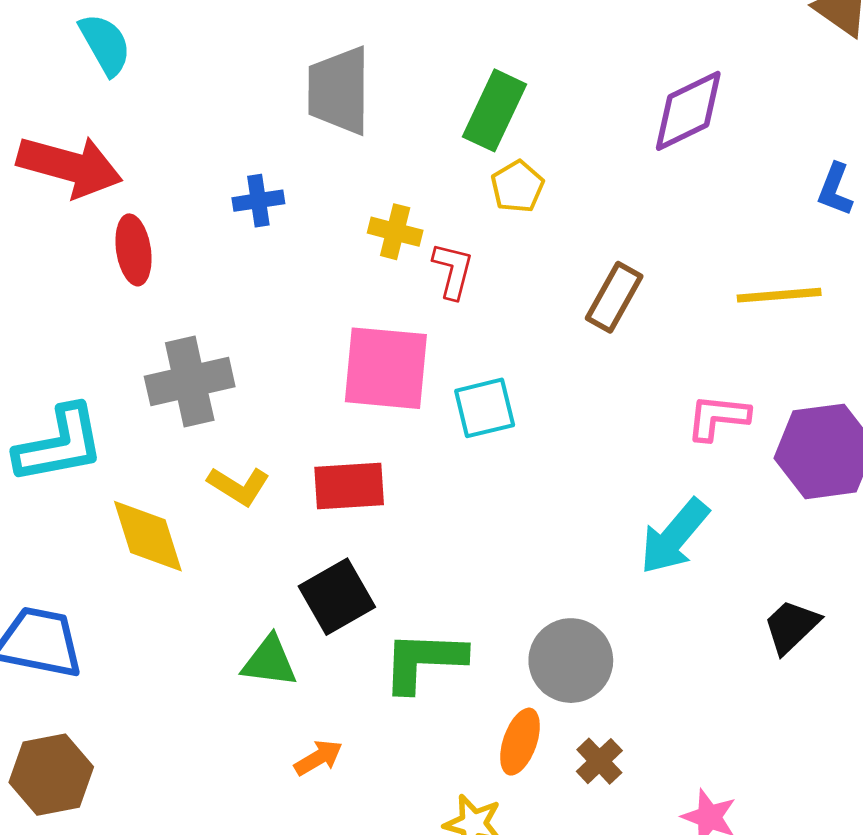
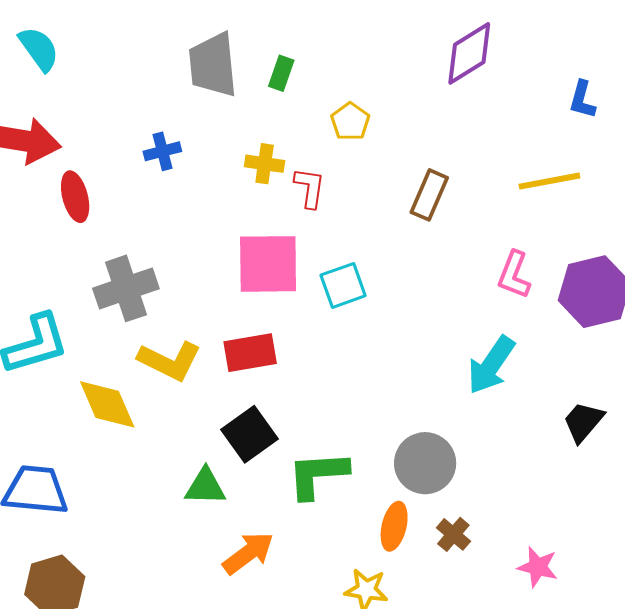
green rectangle: (495, 110) -> (281, 73), moved, size x0.6
pink L-shape: (718, 417) -> (514, 275), turned -69
yellow L-shape: (239, 486) -> (170, 361), size x1.4
orange arrow: (318, 758) -> (248, 553), size x1.5

